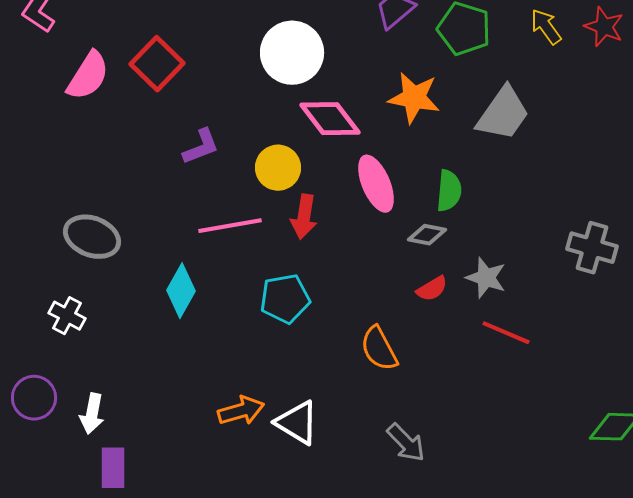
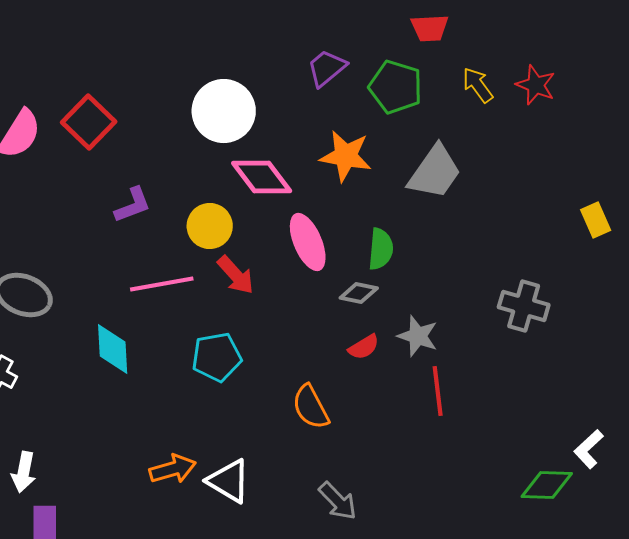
red arrow: (304, 217) -> (236, 275), turned -51
cyan diamond: (181, 291) -> (113, 349), turned -32
red line: (506, 333) -> (438, 391), turned 60

